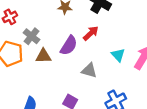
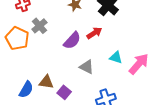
cyan triangle: (118, 55) -> (116, 57), turned -40
brown triangle: (43, 56) -> (46, 82), moved

